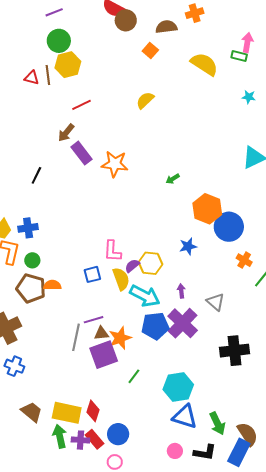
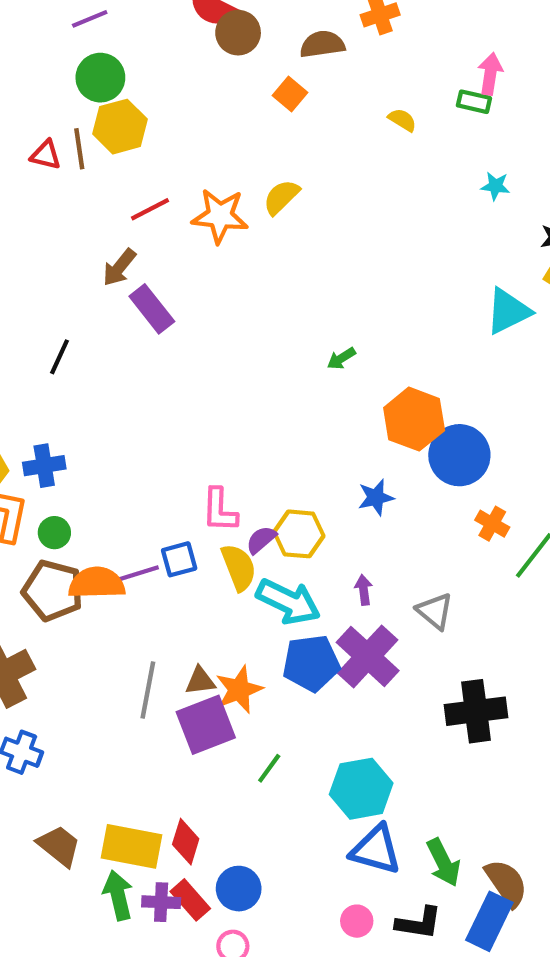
yellow semicircle: (204, 64) -> (402, 120), size x0.5
orange star: (115, 164) -> (220, 216), moved
orange semicircle: (52, 285) -> (97, 583), size x1.5
purple line: (94, 320) -> (139, 573), moved

